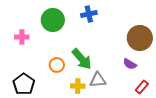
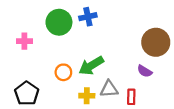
blue cross: (89, 14) -> (88, 17), moved
green arrow: (82, 59) -> (91, 66), turned 100
red rectangle: (142, 87) -> (131, 97), moved, turned -40

